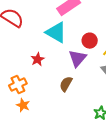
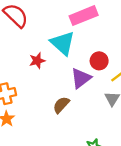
red star: (38, 59) -> (37, 61), moved

